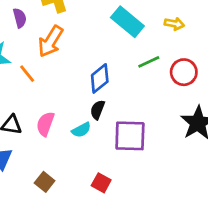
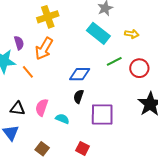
purple semicircle: (20, 18) -> (19, 43), moved
blue diamond: (100, 78) -> (80, 74), turned 40
cyan semicircle: (81, 130) -> (62, 119), moved, turned -128

